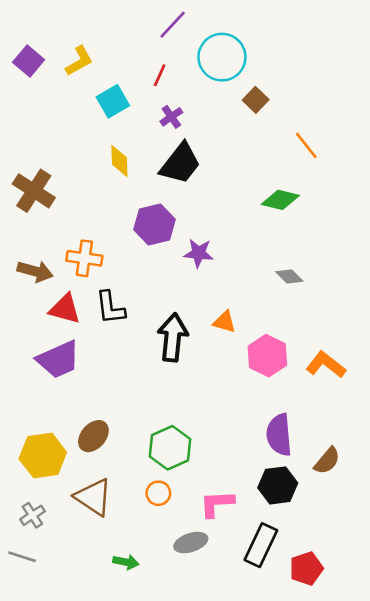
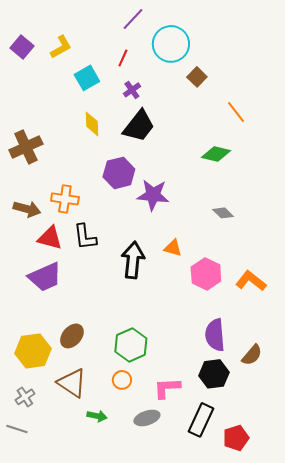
brown cross: (34, 191) -> (26, 147), turned 32
purple star: (199, 253) -> (153, 195), size x1.4
green arrow: (126, 562) -> (97, 416), moved

